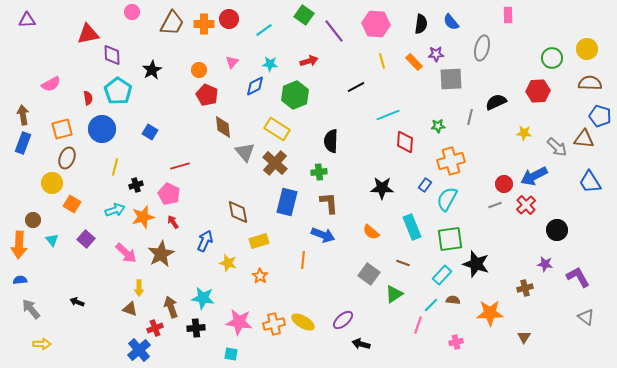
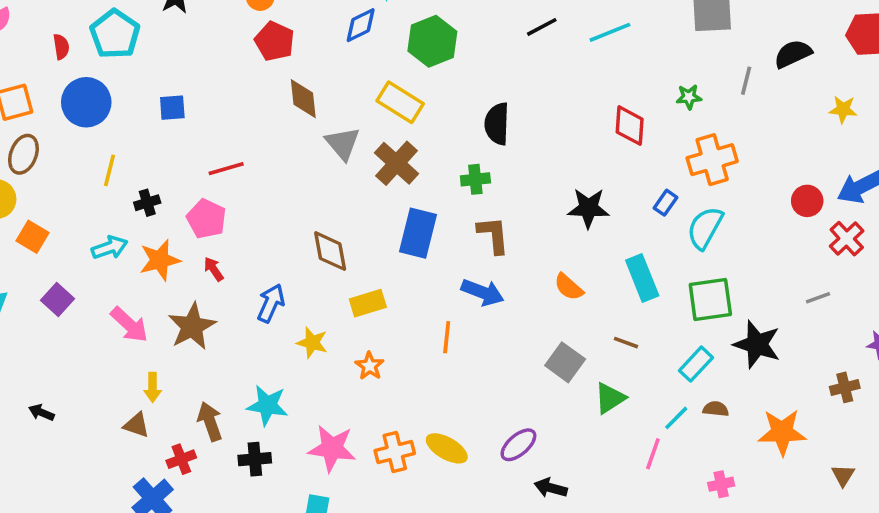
cyan line: (388, 115) -> (610, 32), moved
blue square: (150, 132) -> (172, 108), turned -35
gray line: (495, 205) -> (818, 298), moved

